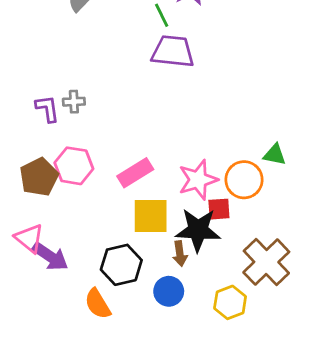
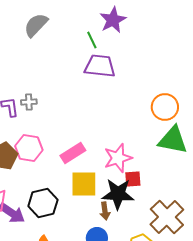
green triangle: (275, 155) -> (173, 140), size x1.8
orange circle: (244, 180) -> (165, 107), moved
black hexagon: (121, 265) -> (43, 203), moved

